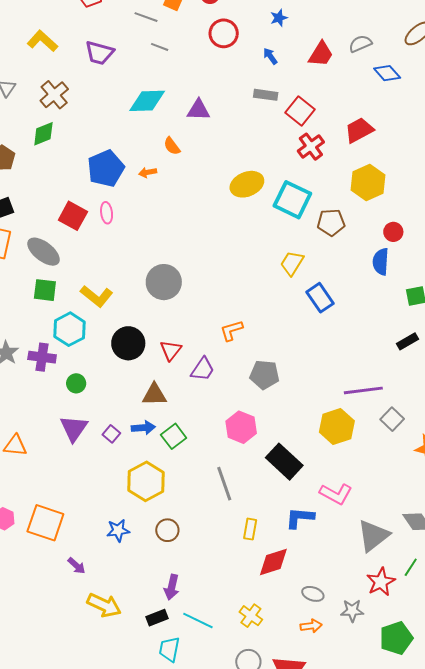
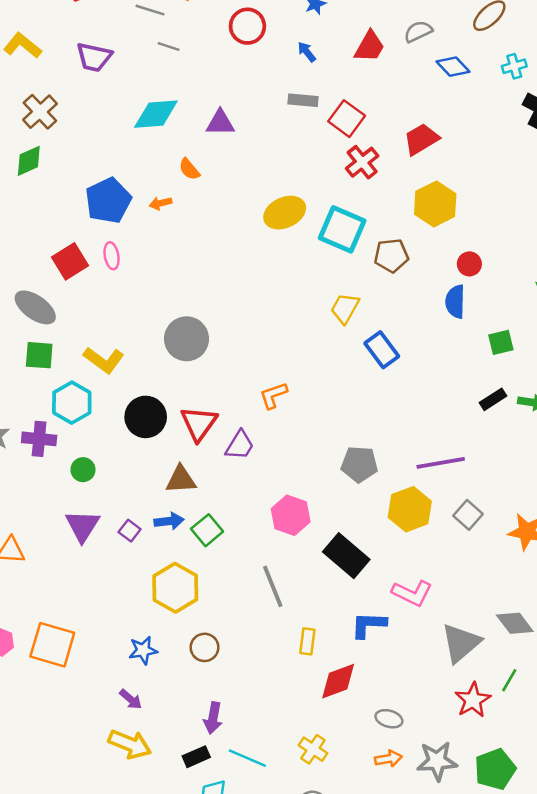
red square: (73, 216) -> (70, 261), turned 32
red triangle: (171, 350) -> (199, 423), size x1.4
gray pentagon: (265, 375) -> (359, 464), moved
gray square: (392, 419) -> (468, 515), moved
purple arrow: (77, 566) -> (131, 699), moved
gray star: (352, 611) -> (437, 761), moved, size x1.4

